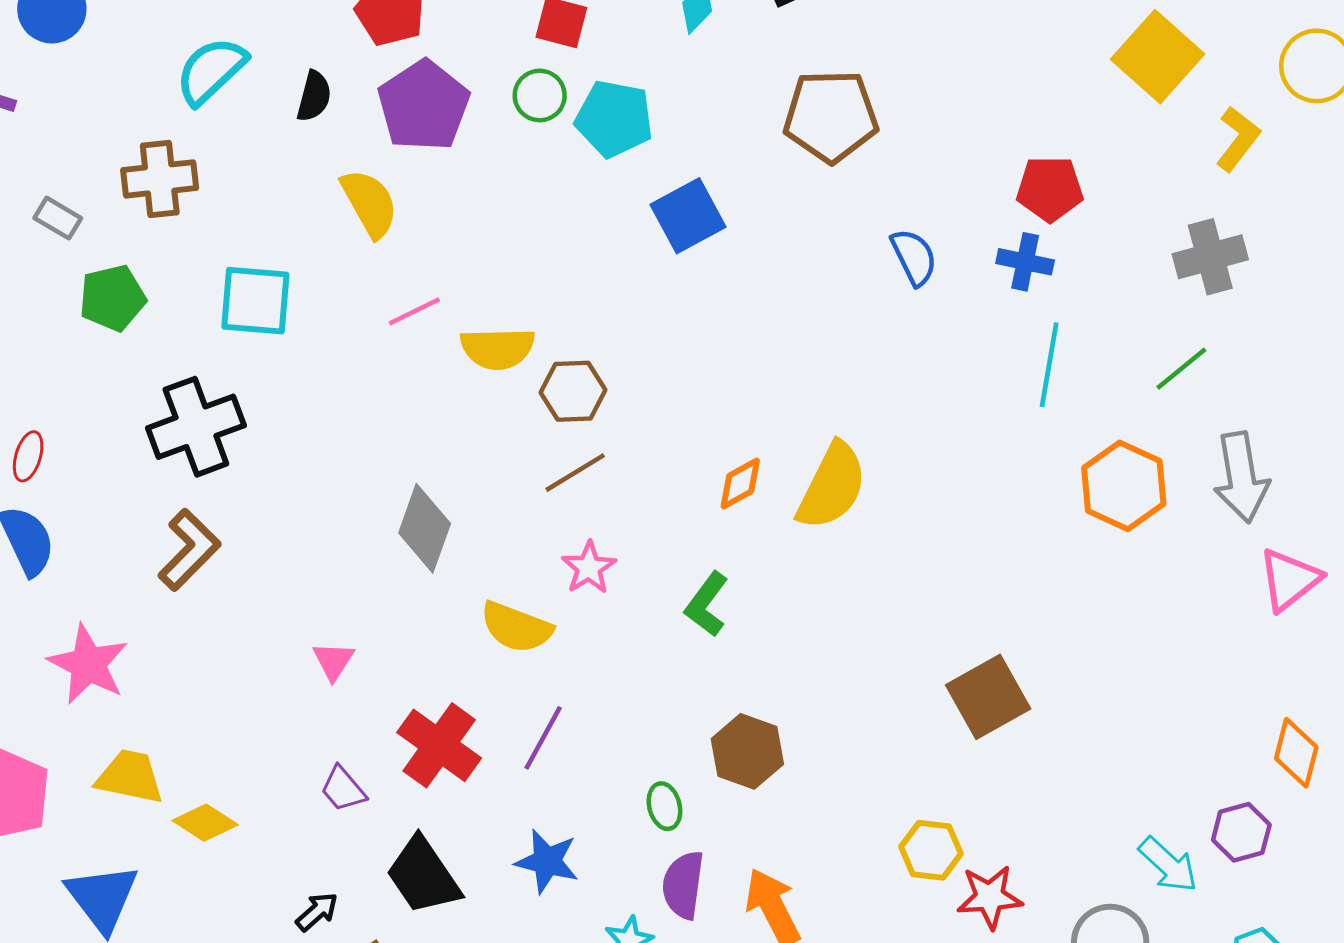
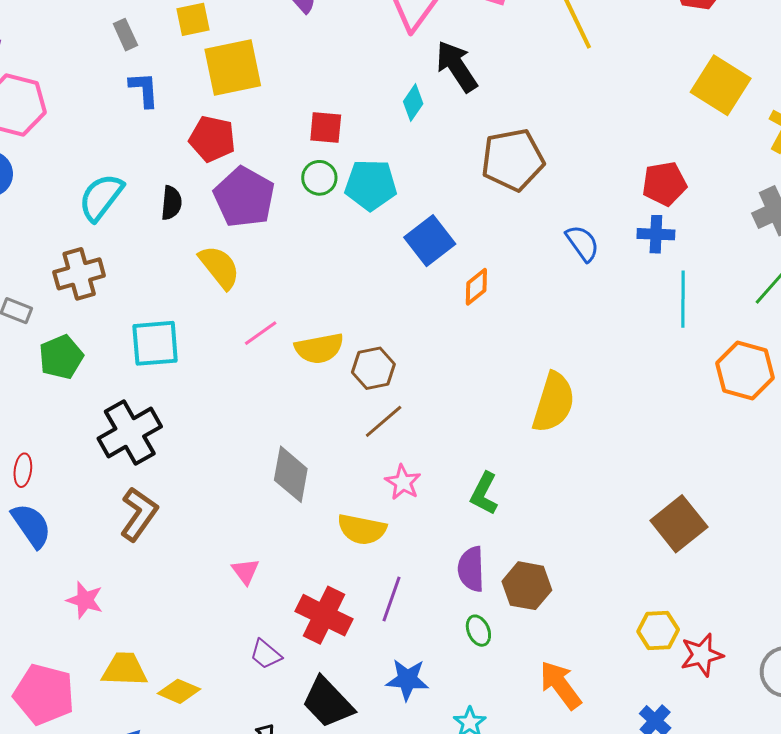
orange diamond: (740, 483) -> (476, 287), moved
pink star: (88, 664) -> (85, 600), size x0.7
purple semicircle: (683, 885) -> (471, 569), moved

